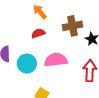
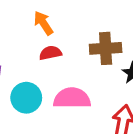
orange arrow: (40, 12) -> (43, 23), moved

